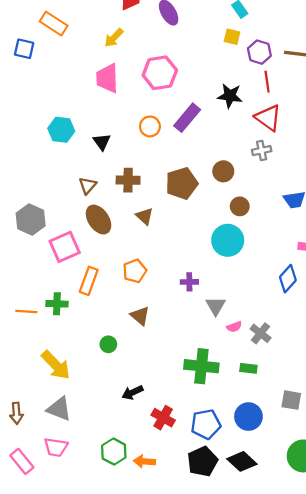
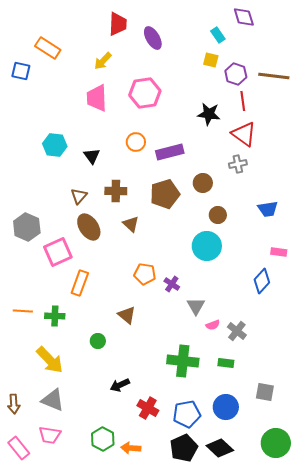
purple rectangle: (187, 118) -> (170, 152), moved, turned 36
orange pentagon: (135, 271) -> (145, 274), moved, turned 30
purple cross: (189, 282) -> (172, 284), turned 35
green cross: (57, 304) -> (55, 316), moved

